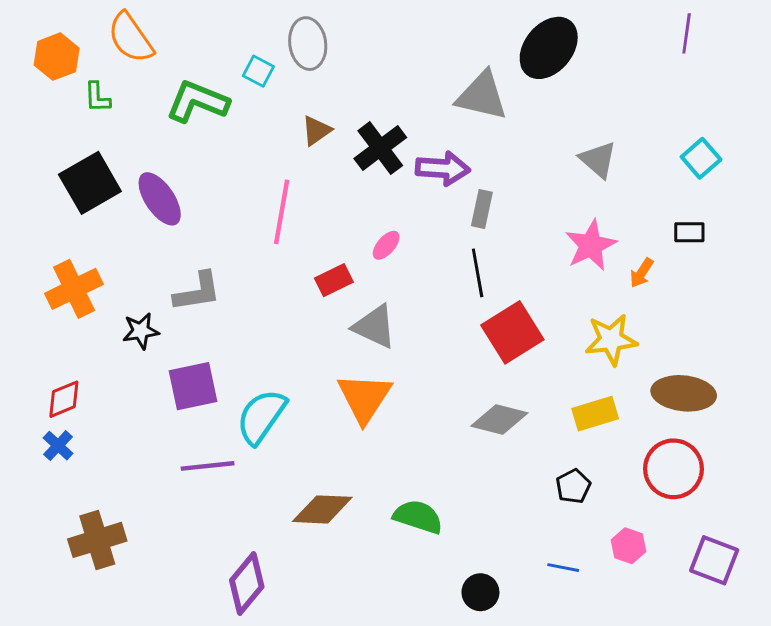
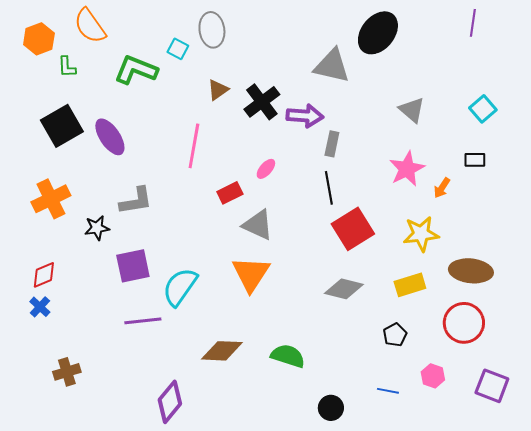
brown cross: (97, 540) -> (67, 372), size x0.7

